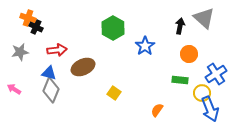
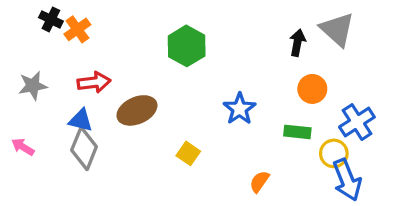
orange cross: (28, 18) -> (77, 29), moved, turned 35
black cross: (36, 27) -> (51, 19), moved
blue star: (145, 46) -> (240, 109), moved

